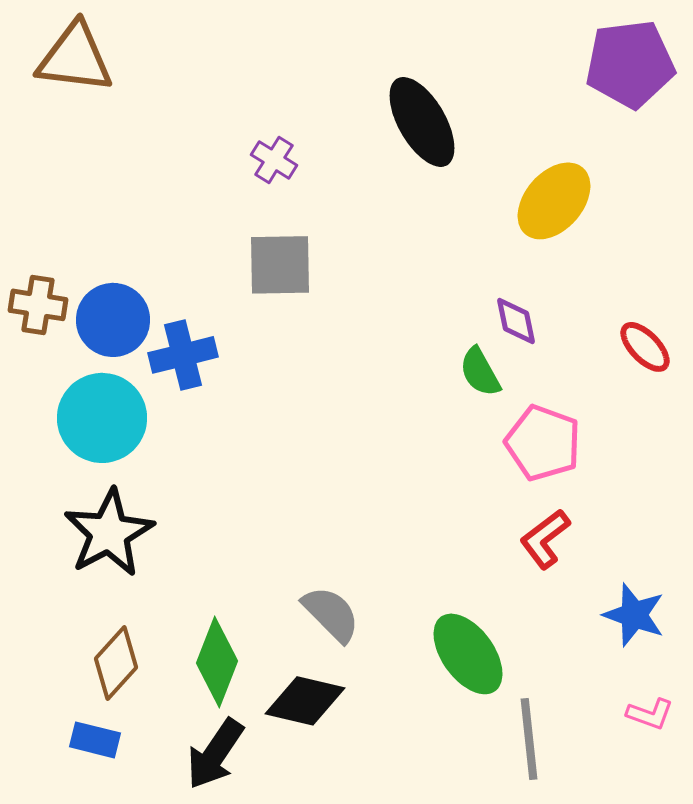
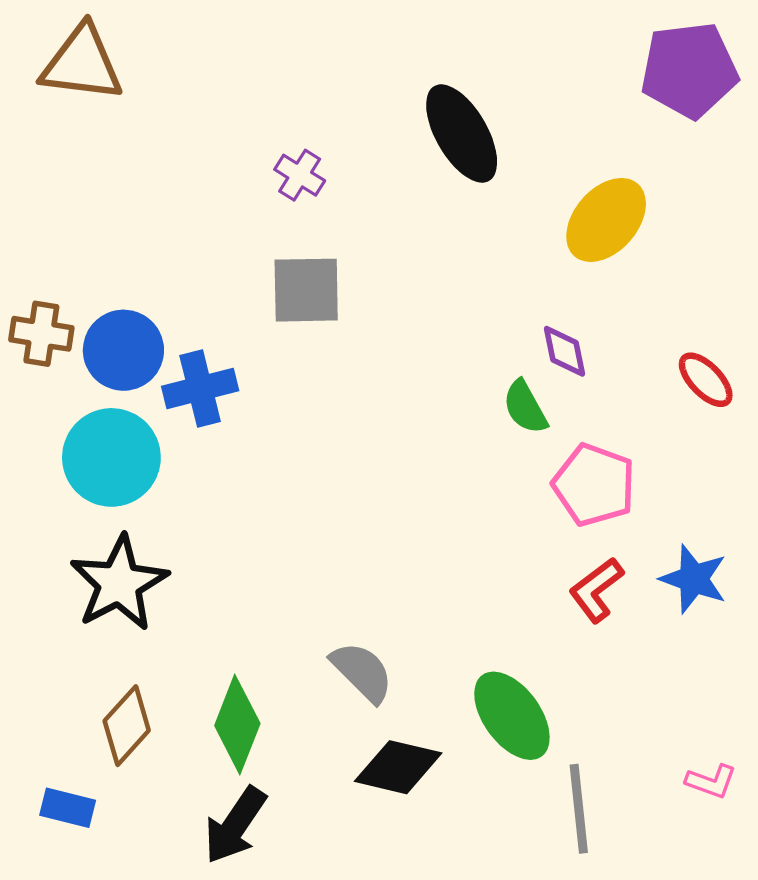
blue star: (634, 615) -> (694, 579), moved
black diamond: (305, 701) -> (398, 767), moved
blue rectangle: (95, 740) -> (68, 808), moved

